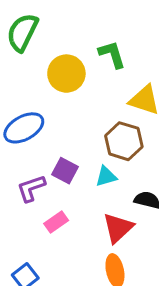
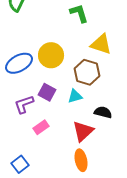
yellow circle: (66, 74) -> (51, 55), moved

